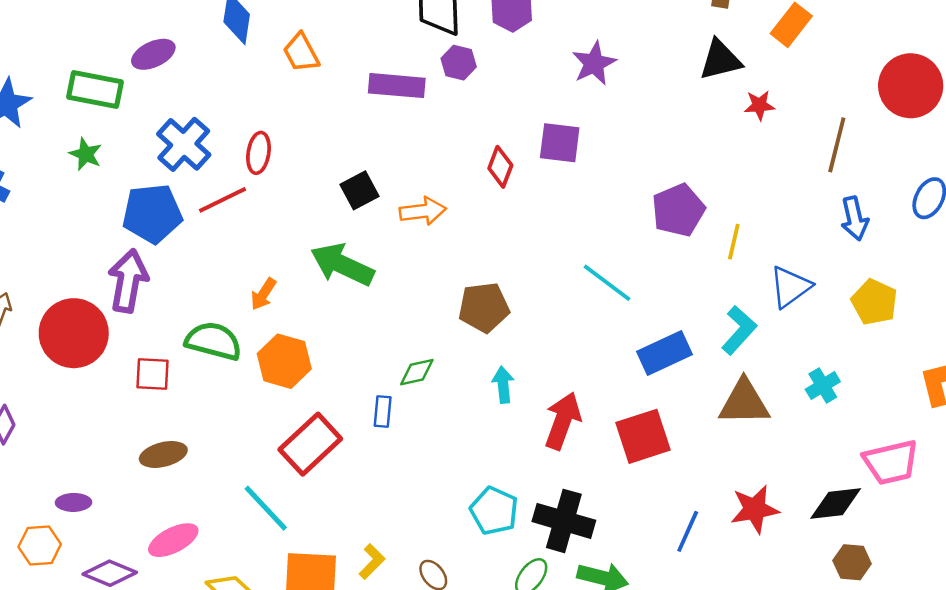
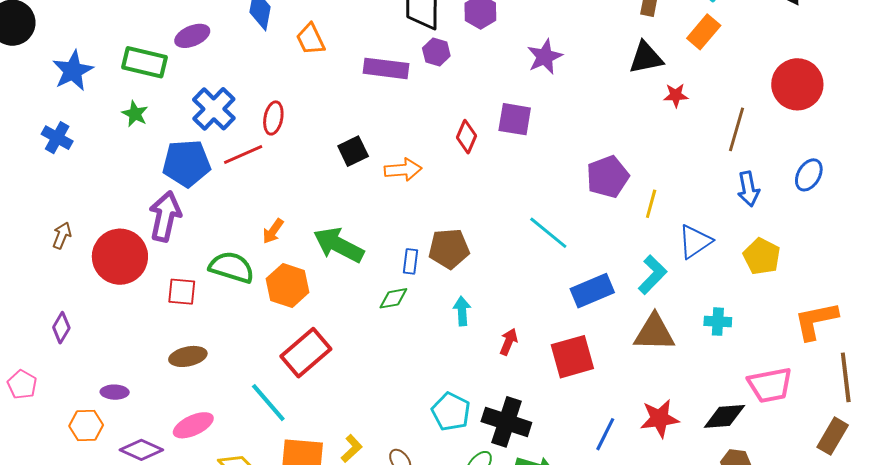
green arrow: (342, 265) -> (339, 245), moved
cyan cross: (823, 385) -> (718, 322), turned 32
blue rectangle: (383, 411) -> (411, 261), moved
red arrow: (563, 421) -> (509, 342), size x0.6

